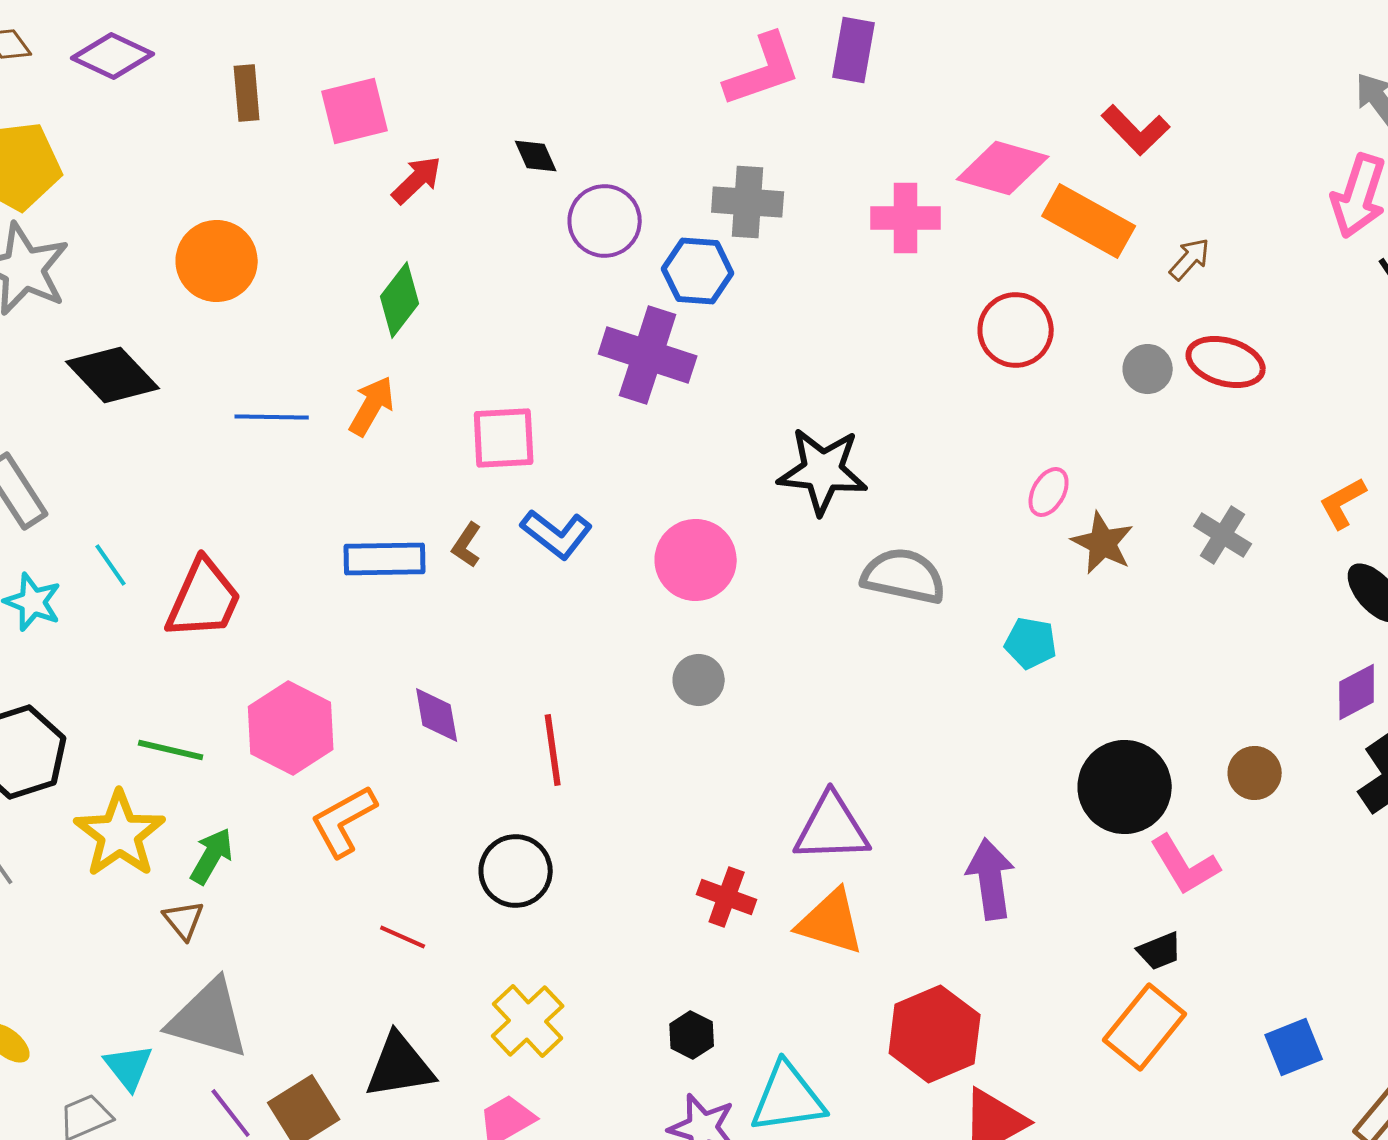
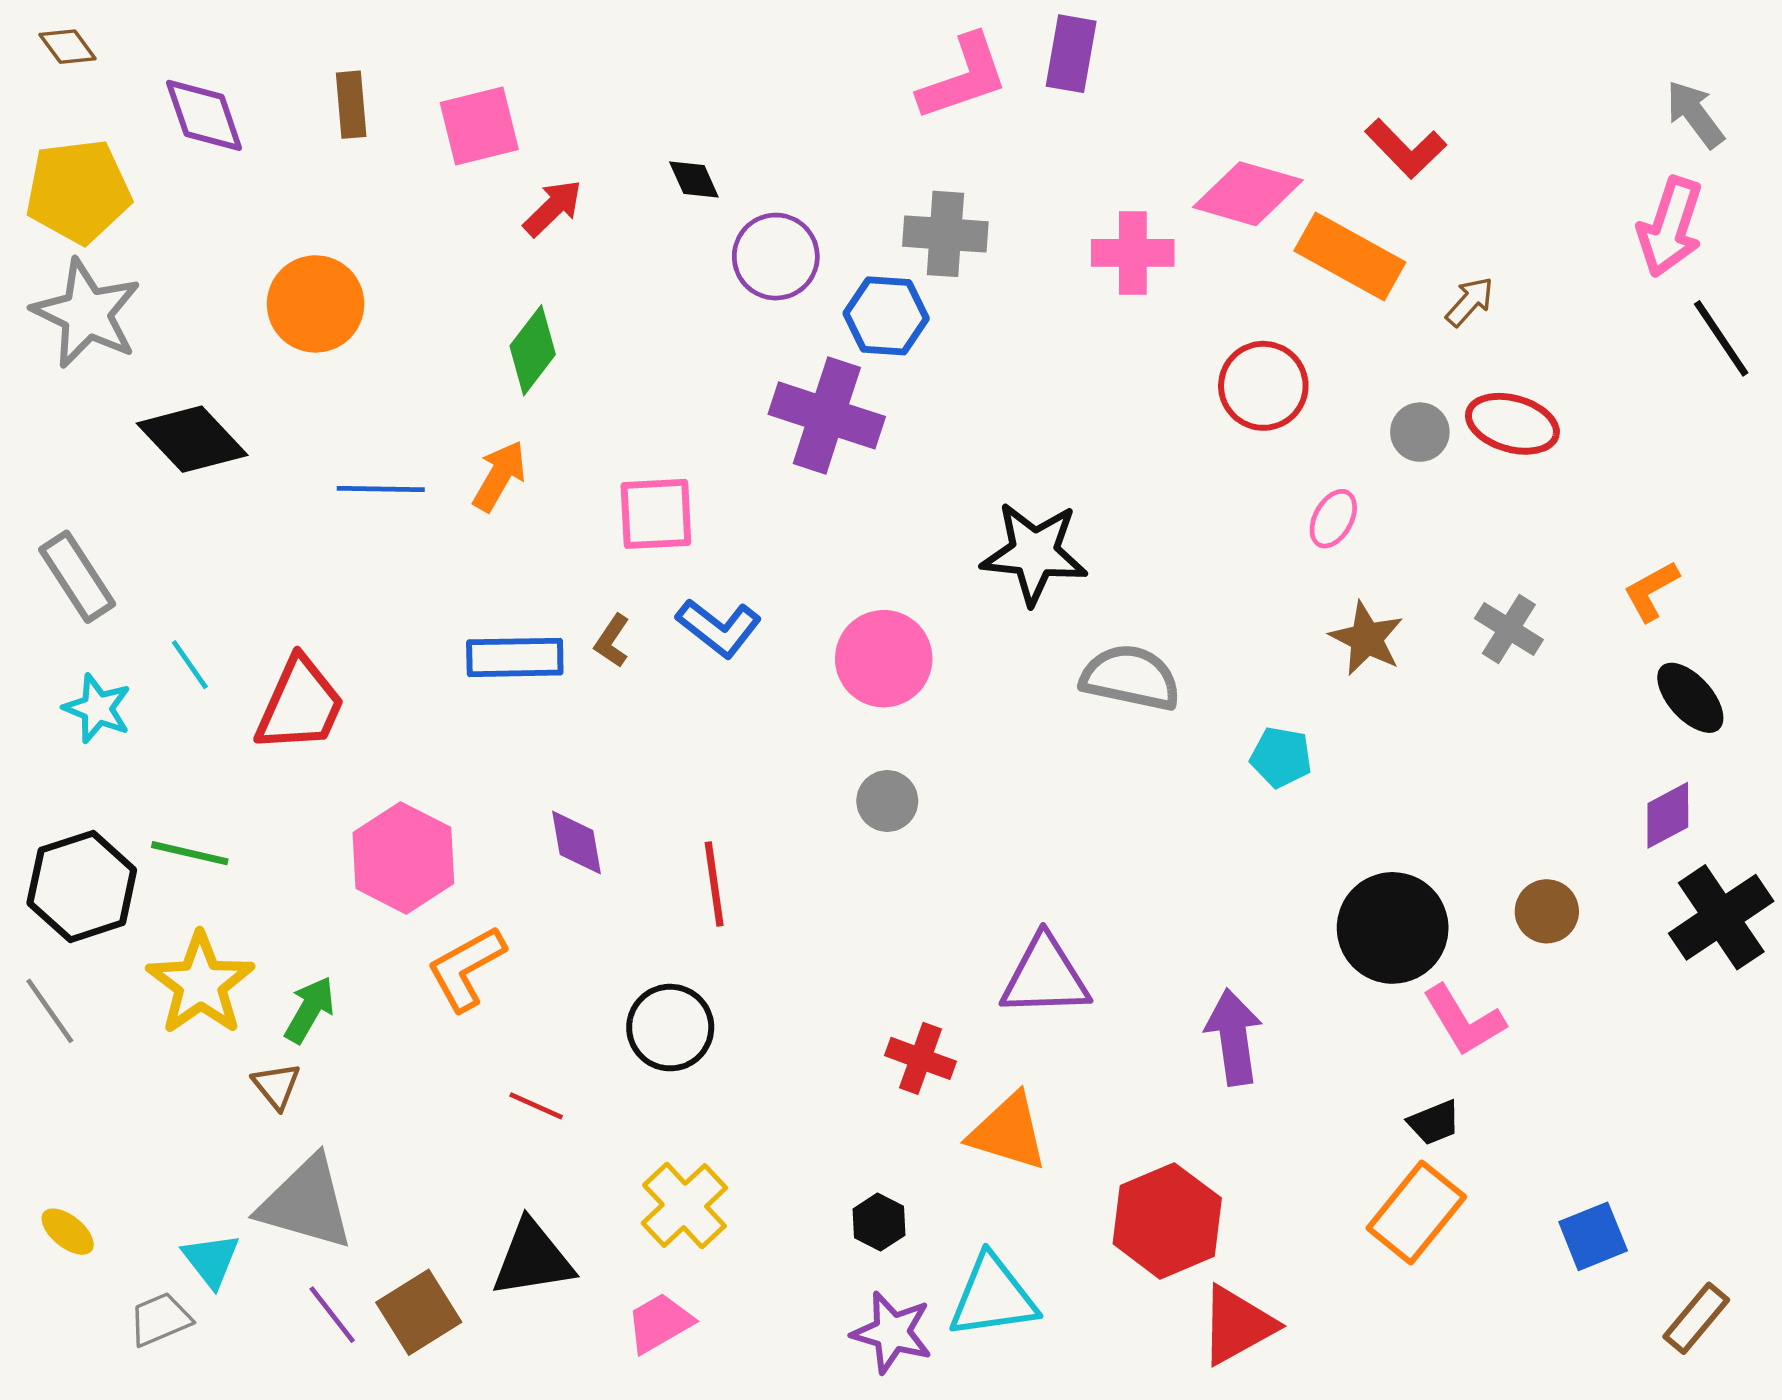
purple diamond: (113, 56) -> (204, 115), moved, turned 46
pink ellipse: (1049, 492) -> (1333, 519), moved
green line: (171, 750) -> (190, 853), moved
orange triangle: (831, 922) -> (1008, 1132), moved

